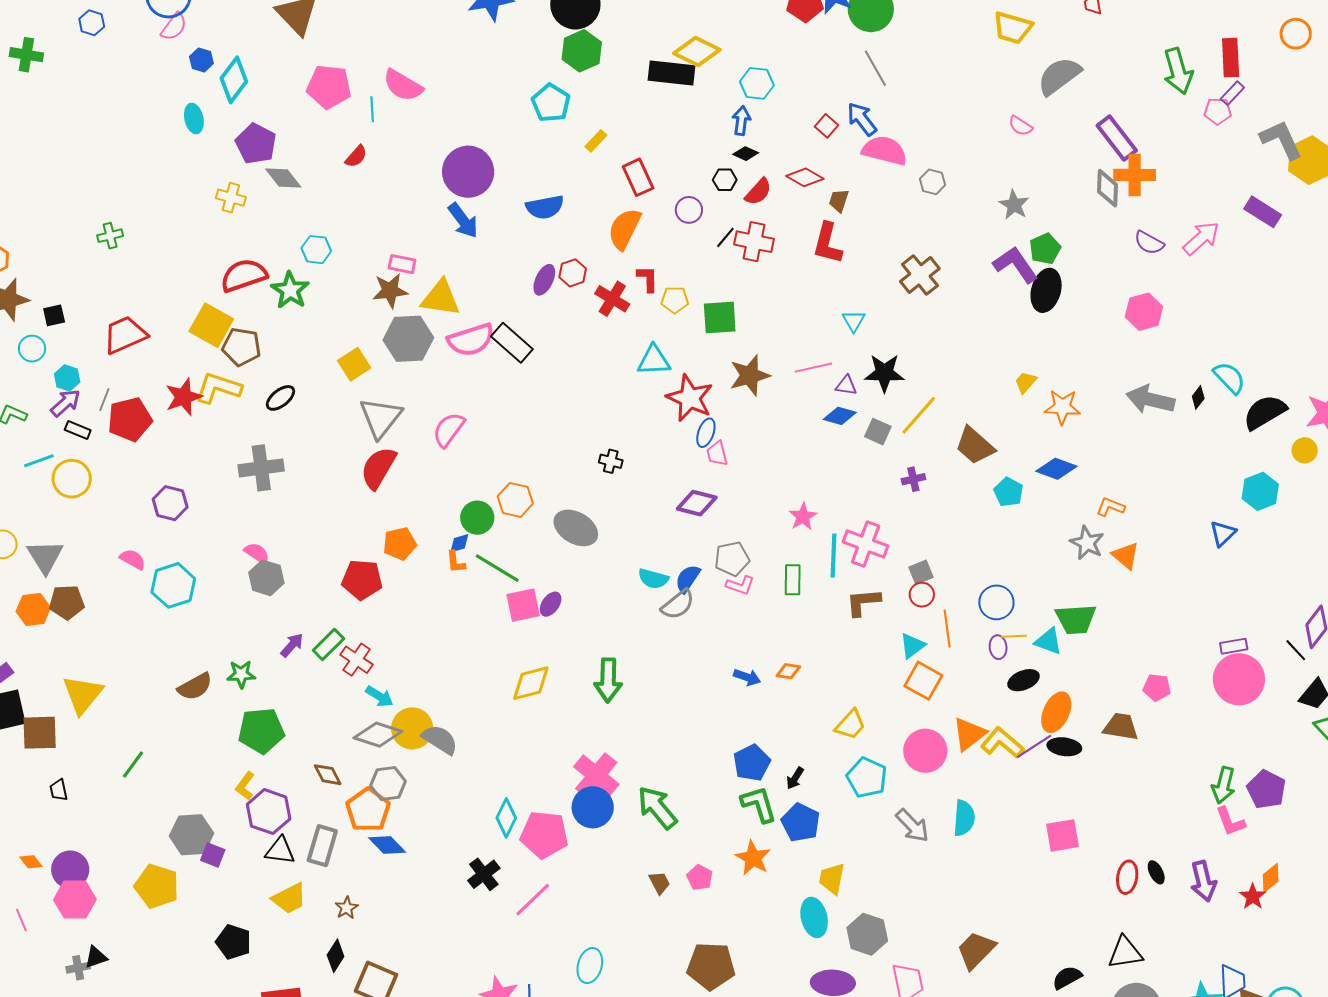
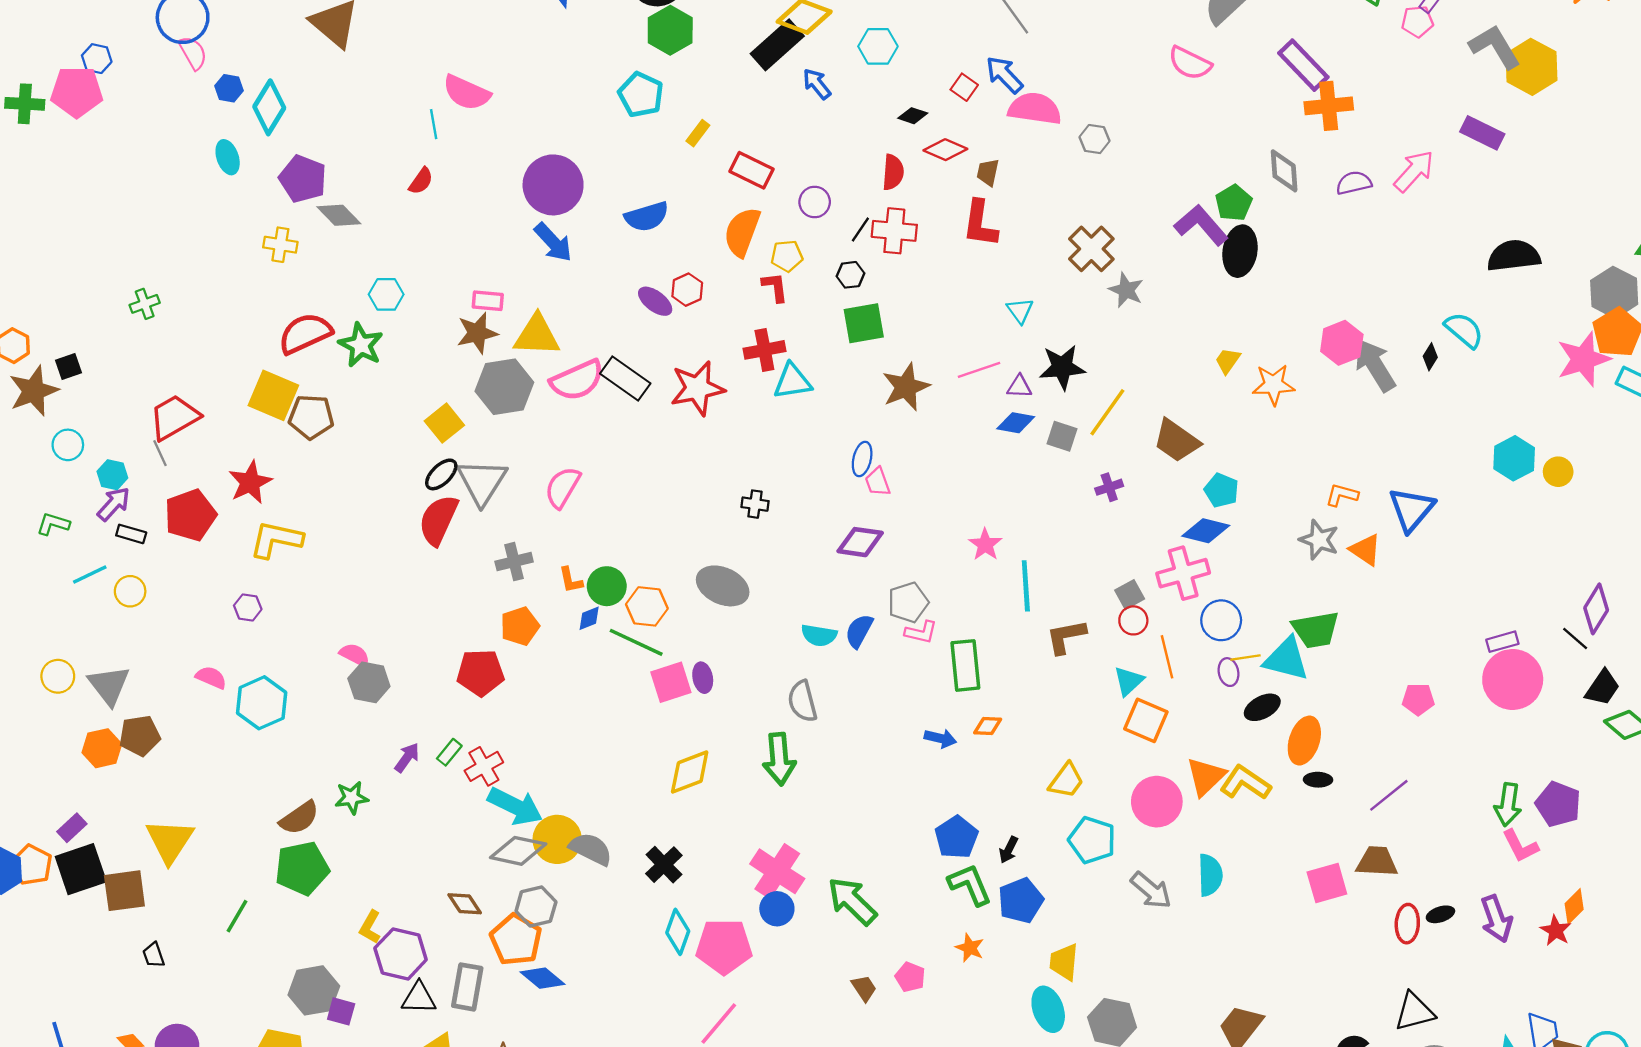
pink semicircle: (174, 27) -> (193, 53), turned -60
black rectangle: (671, 73) -> (777, 45), turned -42
pink pentagon: (329, 87) -> (77, 92), moved
blue arrow: (741, 121) -> (817, 84), moved, turned -40
pink semicircle: (1021, 126) -> (1190, 63), size x1.5
black diamond: (746, 154) -> (913, 116), moved
red rectangle: (638, 177) -> (751, 170), turned -33
black hexagon: (725, 180) -> (850, 275), moved
gray diamond: (1107, 188) -> (1284, 171), moved
red semicircle: (758, 192) -> (893, 172), turned -32
gray star: (1014, 205) -> (1126, 290), moved
purple semicircle: (1149, 243) -> (1354, 183), turned 144
purple ellipse: (544, 280) -> (655, 301), turned -72
red cross: (612, 299) -> (764, 350), moved, turned -36
yellow pentagon: (675, 300) -> (787, 256), moved
pink hexagon: (1144, 312) -> (1342, 343), moved
black square: (54, 315) -> (69, 366), moved
yellow L-shape: (218, 388) -> (276, 540), moved
black ellipse: (280, 398) -> (441, 474), moved
red star: (690, 398) -> (697, 388), moved, turned -30
gray line: (104, 400) -> (160, 453), moved, turned -40
gray arrow: (1150, 400) -> (1375, 365), turned 51
black semicircle: (1265, 412) -> (1514, 256), moved, turned 30
yellow circle: (1305, 450) -> (1558, 472), moved
gray cross: (261, 468) -> (514, 562), moved, size x0.7
red semicircle: (378, 468) -> (438, 520), moved
blue diamond: (1056, 469) -> (1206, 531), moved
yellow circle: (72, 479) -> (130, 591), size x0.7
orange hexagon: (515, 500) -> (647, 606), moved
purple hexagon: (170, 503) -> (248, 607), size x0.7
blue triangle: (1223, 533) -> (1412, 509), moved, size x1.5
pink cross: (866, 544) -> (1183, 573), moved, turned -30
orange L-shape: (456, 562) -> (571, 580), moved
green rectangle: (793, 580) -> (965, 665), moved, size x1.4
purple ellipse: (551, 604) -> (703, 678), turned -40
gray semicircle: (678, 604) -> (802, 701), moved, turned 120
cyan triangle: (1048, 641) -> (1286, 659), size x1.4
green rectangle: (328, 644) -> (449, 752), size x0.7
red cross: (357, 660) -> (484, 766), turned 32
cyan arrow: (379, 696) -> (515, 806), size x1.6
brown trapezoid: (1121, 727) -> (1377, 862), moved
green pentagon: (261, 731) -> (302, 868), moved
purple line: (1034, 746) -> (1389, 795), moved
black ellipse: (1064, 747) -> (1318, 780), size x0.7
blue circle: (593, 807) -> (777, 909), size x0.7
blue pentagon: (801, 822) -> (1021, 901), turned 30
orange star: (753, 858) -> (970, 948), size x0.7
black ellipse: (1156, 872) -> (1440, 914), turned -75
black cross: (484, 874) -> (664, 865), moved

